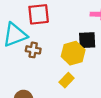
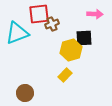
brown cross: (33, 50) -> (52, 24), moved, turned -32

